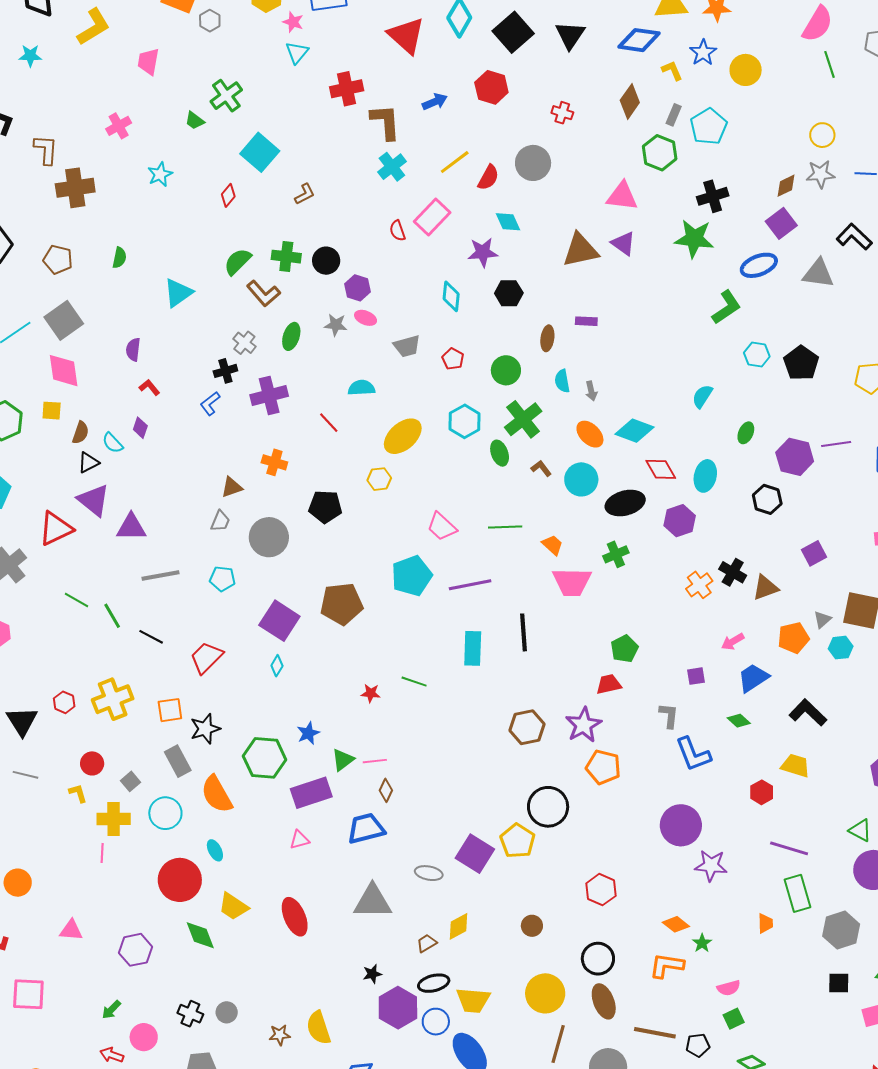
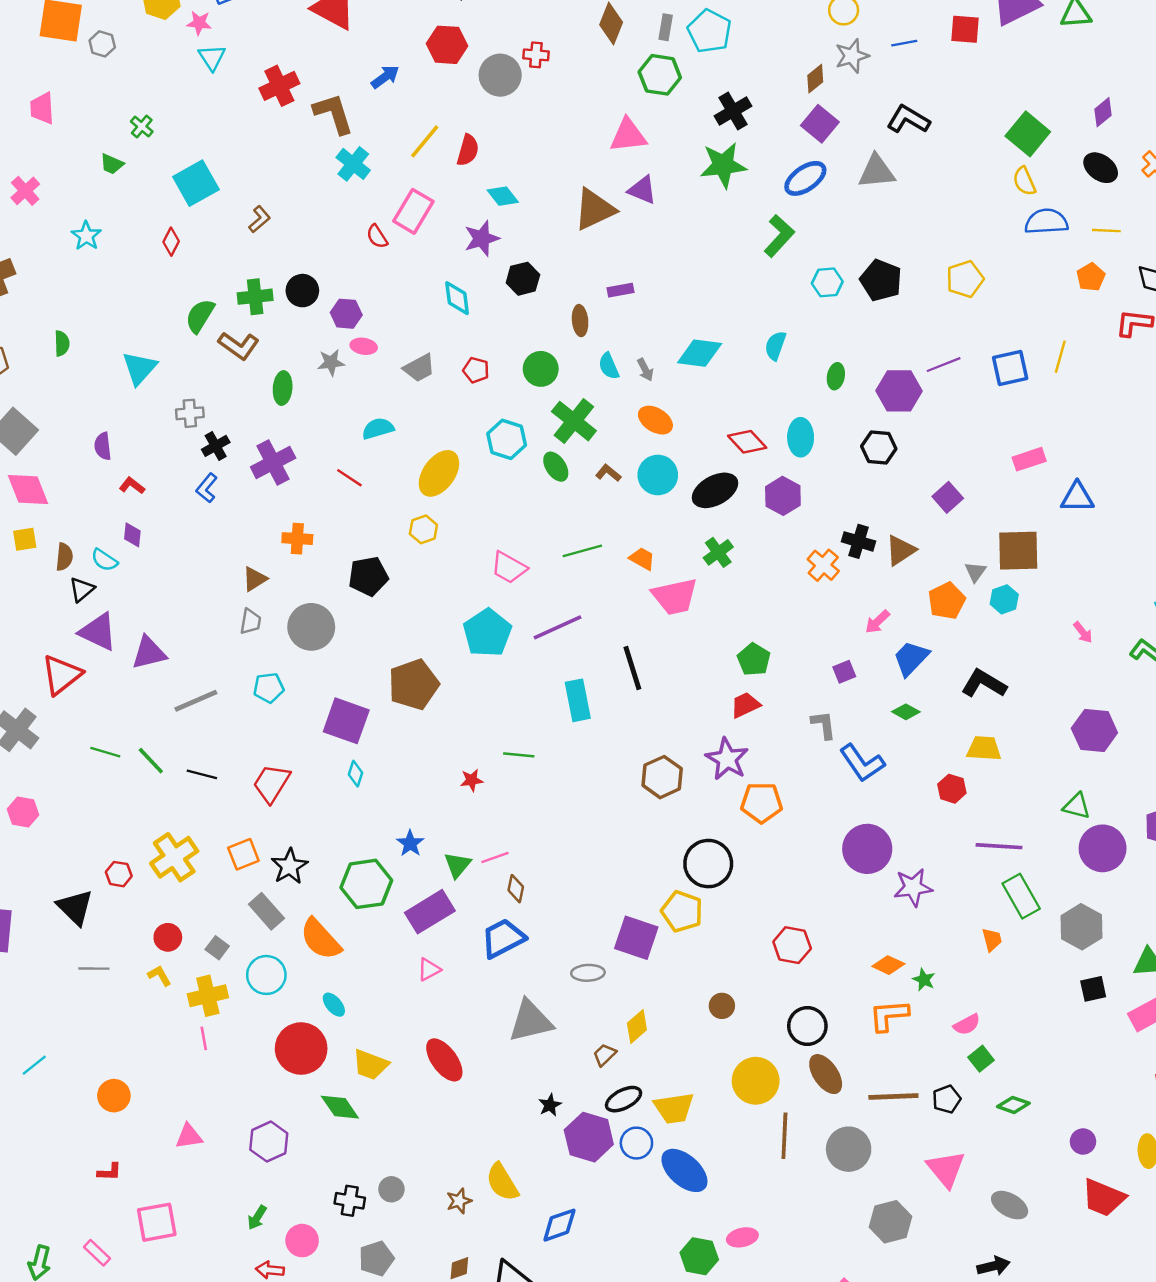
green cross: (226, 96) -> (142, 126), size x0.6
cyan square: (260, 152) -> (196, 183), turned 33
gray circle: (533, 163) -> (500, 75), moved
gray cross: (244, 343) -> (190, 413), moved, turned -30
cyan diamond: (635, 431) -> (700, 353), moved

